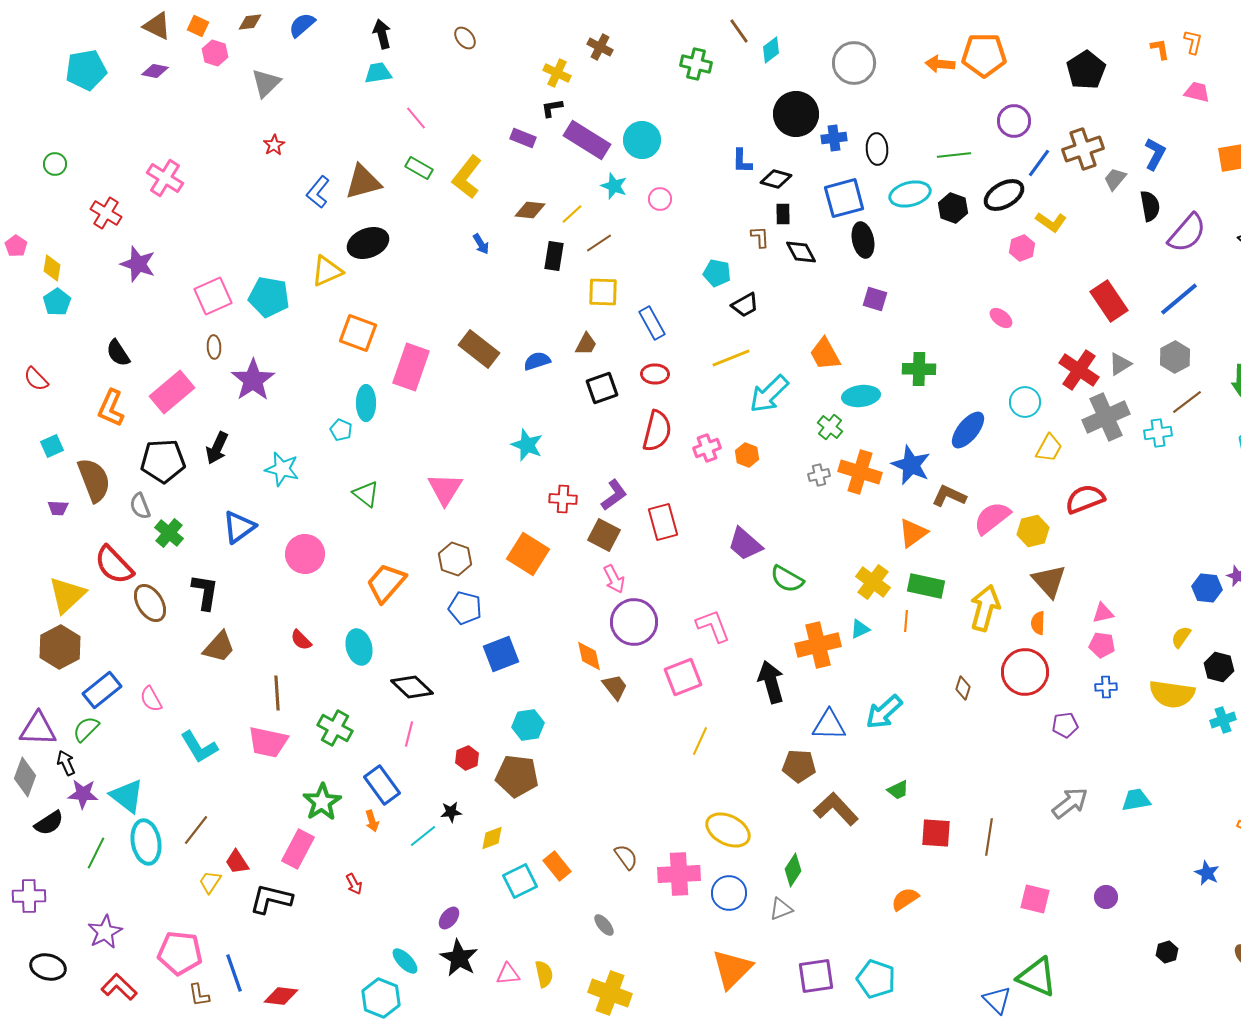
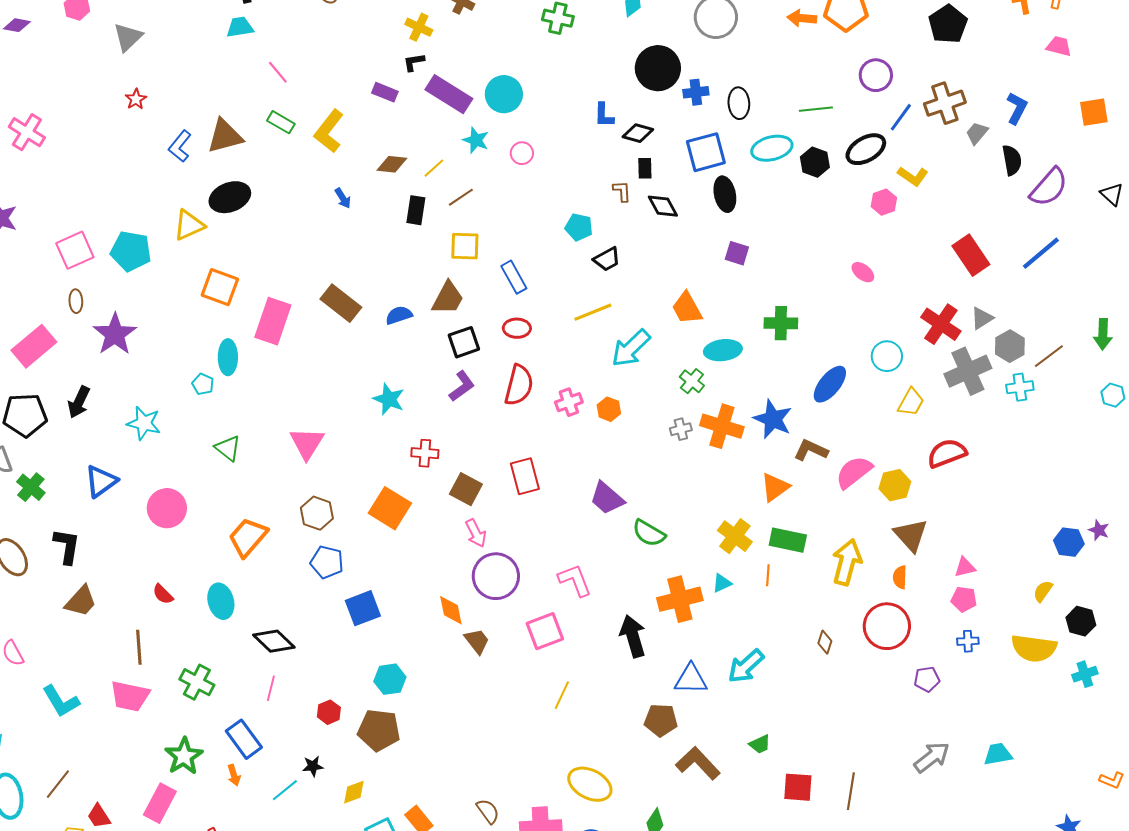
brown trapezoid: (586, 344) -> (448, 298), size x1.5
gray hexagon: (1175, 357) -> (1010, 346), moved
purple L-shape: (614, 495) -> (462, 386), moved

